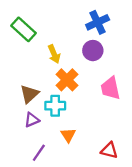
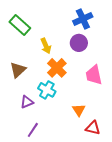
brown triangle: (29, 94) -> (18, 70), moved
cyan cross: (55, 106) -> (47, 90), turned 30
orange triangle: (68, 135) -> (79, 110), moved

